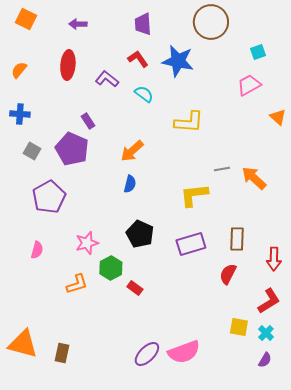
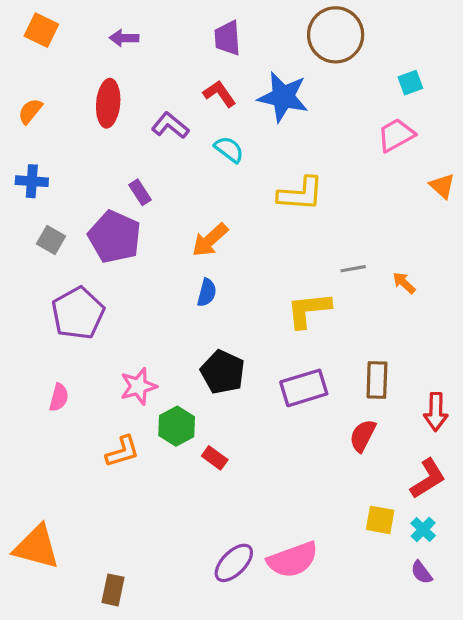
orange arrow: (254, 178) -> (404, 283), size x0.6
brown rectangle: (62, 353) -> (113, 590), moved
purple semicircle: (265, 360) -> (421, 572), turned 112

